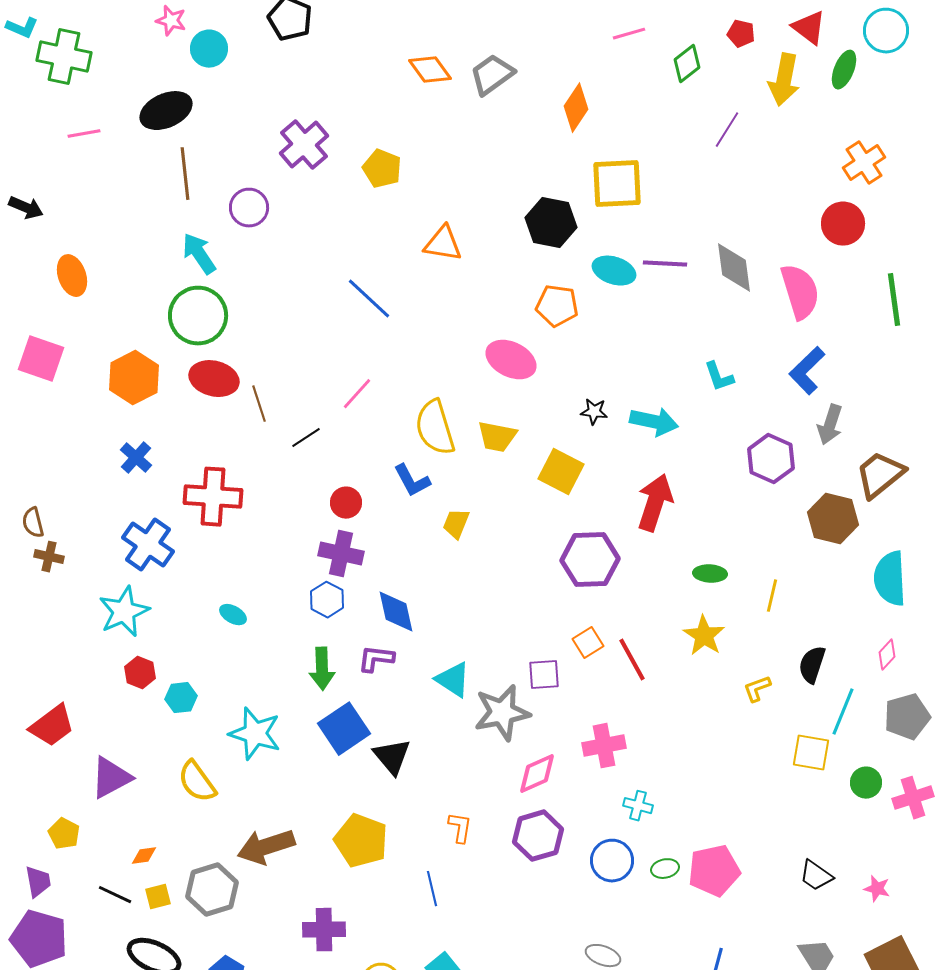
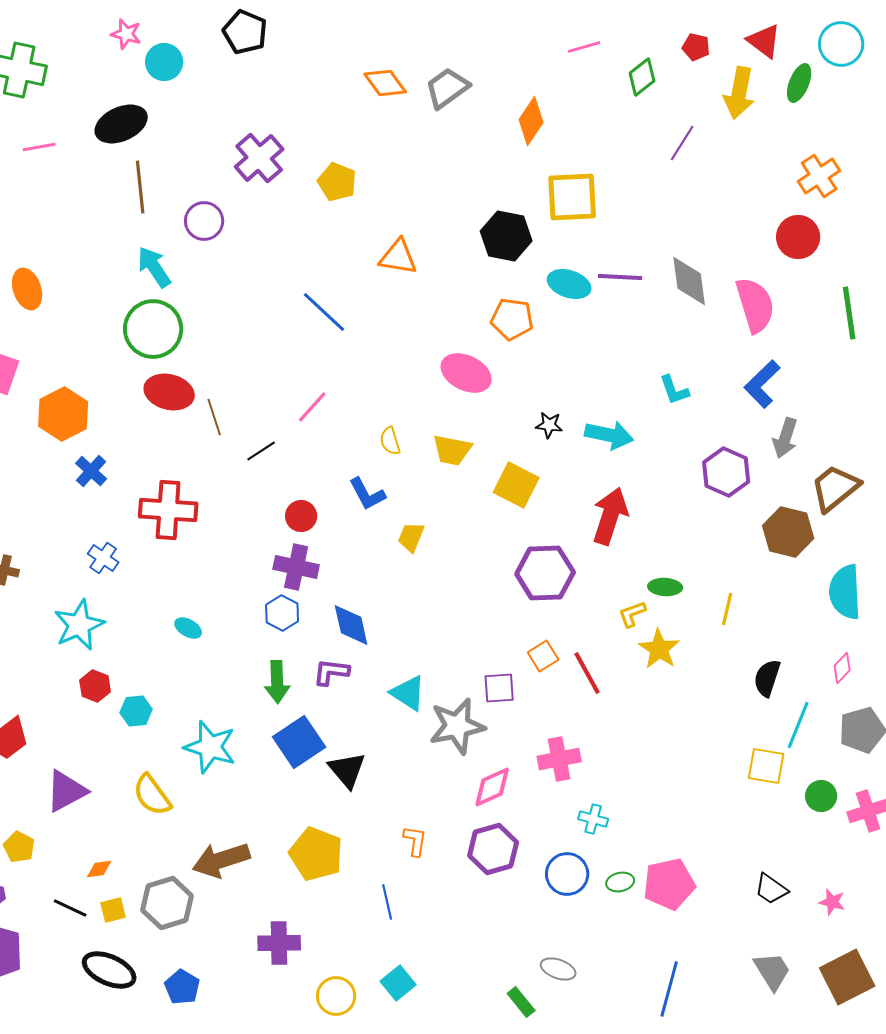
orange hexagon: (134, 378) -> (63, 414), moved
yellow semicircle: (435, 428) -> (390, 441), size x0.5
blue cross: (148, 545) -> (103, 558), size x0.6
yellow L-shape: (757, 689) -> (632, 614), moved

